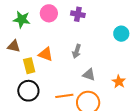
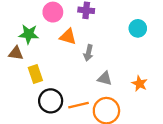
green star: (22, 19) -> (29, 34), moved
orange triangle: (46, 54) -> (68, 37), moved
black circle: (28, 91) -> (51, 101), moved

